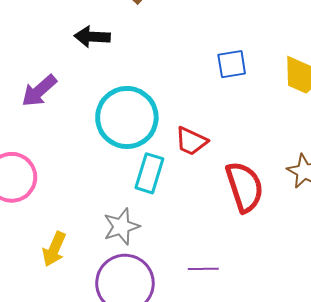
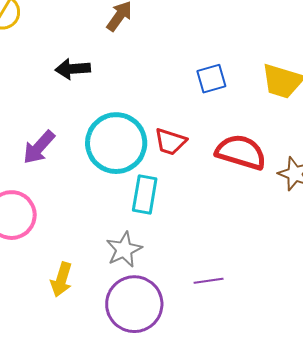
purple arrow: (39, 91) -> (39, 147), moved
red trapezoid: (191, 141) -> (170, 142), moved
red semicircle: (245, 187) -> (241, 152), moved, turned -48

